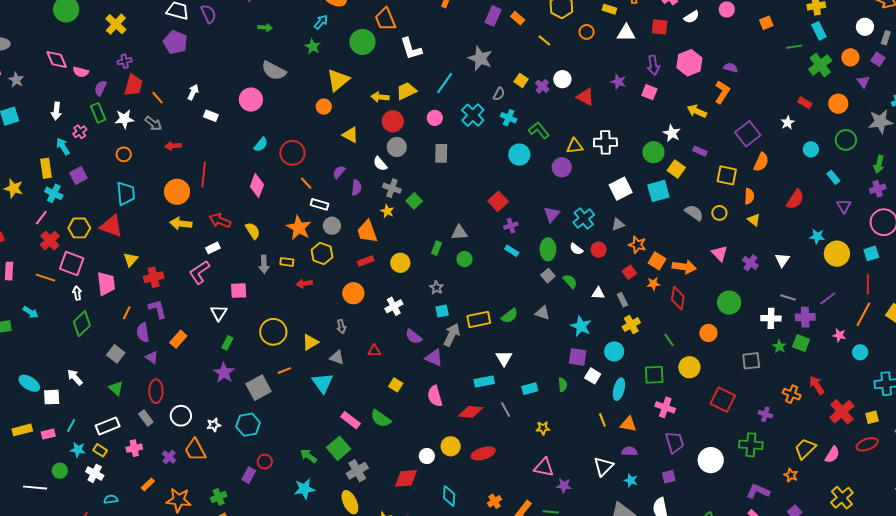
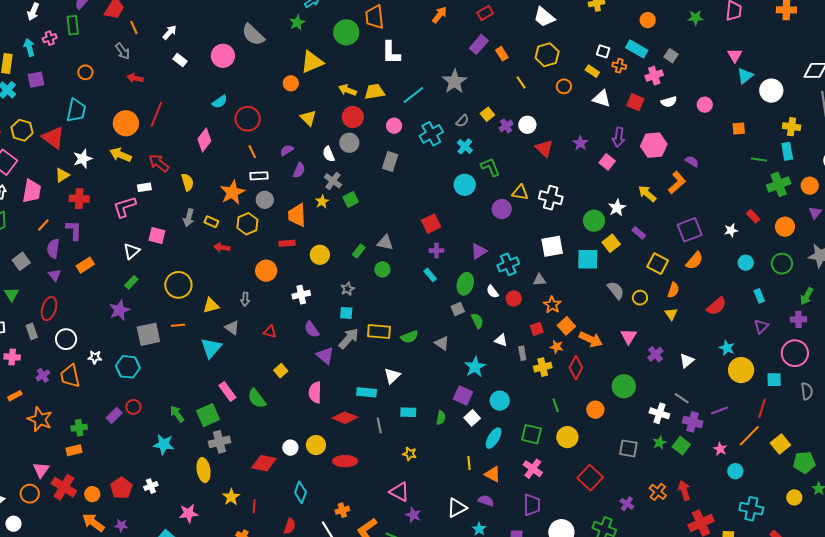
white star: (124, 119) -> (83, 159), moved, turned -30
white rectangle: (320, 204) -> (259, 176), turned -36
yellow cross: (631, 325) -> (543, 367), moved

